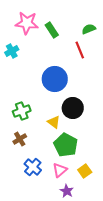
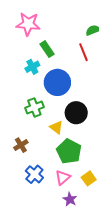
green rectangle: (52, 30) -> (47, 49), moved
cyan cross: (12, 51) -> (32, 67), moved
green cross: (22, 111) -> (34, 107), moved

